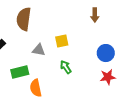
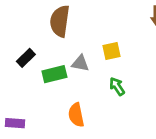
green rectangle: (20, 72) -> (54, 74), moved

